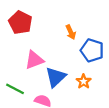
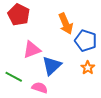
orange arrow: (71, 32) -> (66, 24), size x1.5
orange star: (84, 81) -> (88, 68), moved

